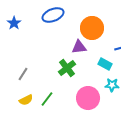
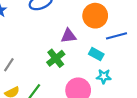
orange circle: (92, 28) -> (95, 16), moved

